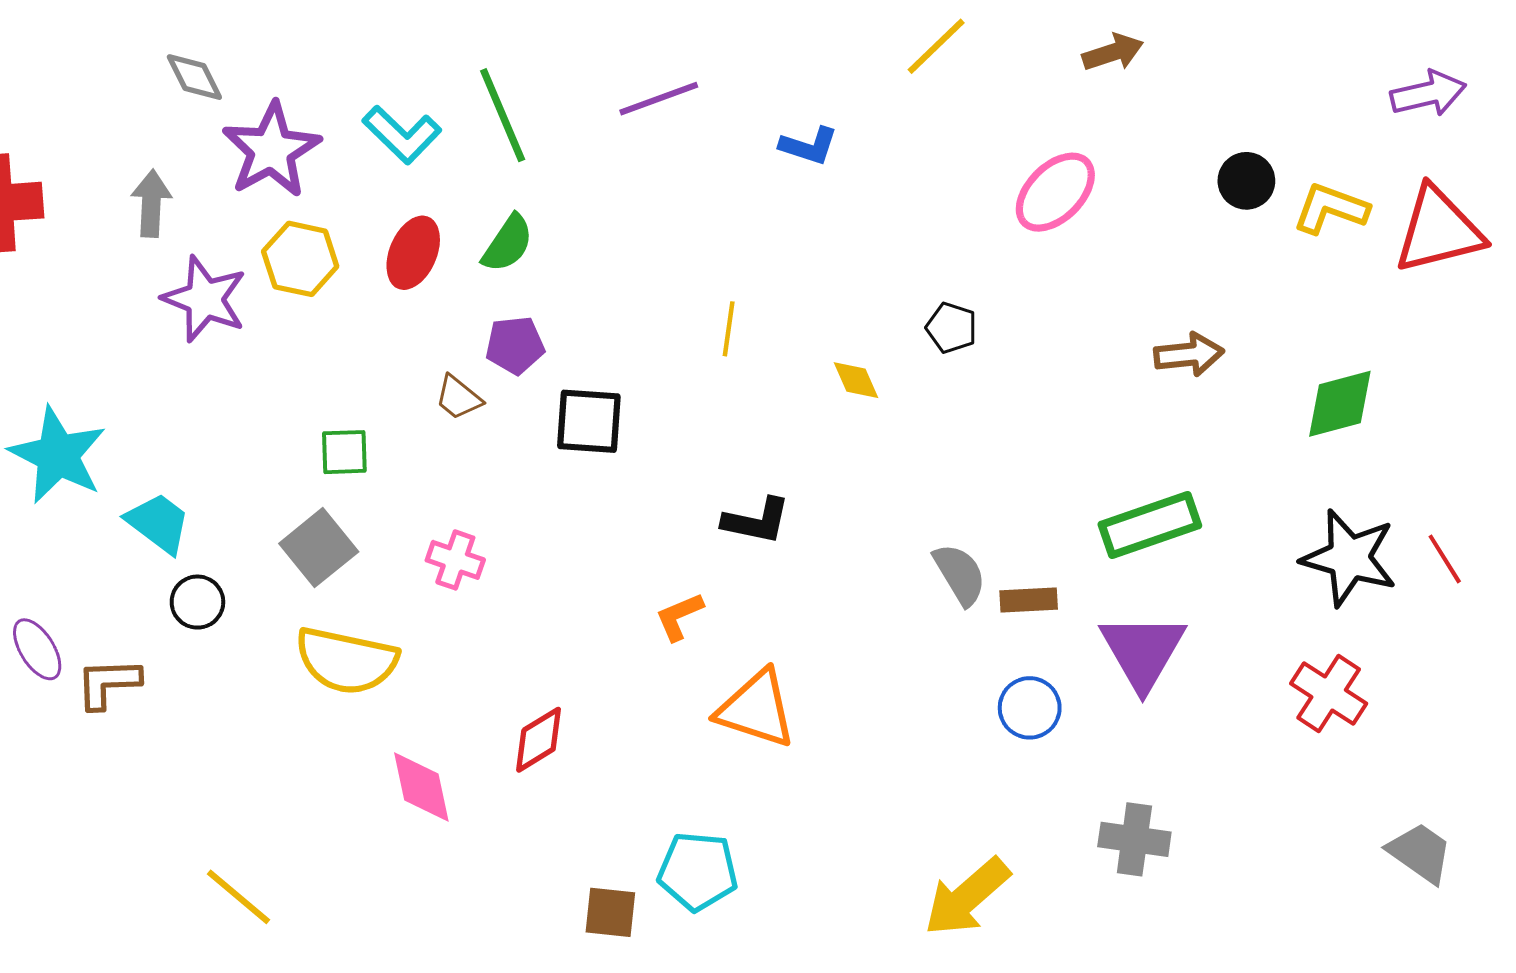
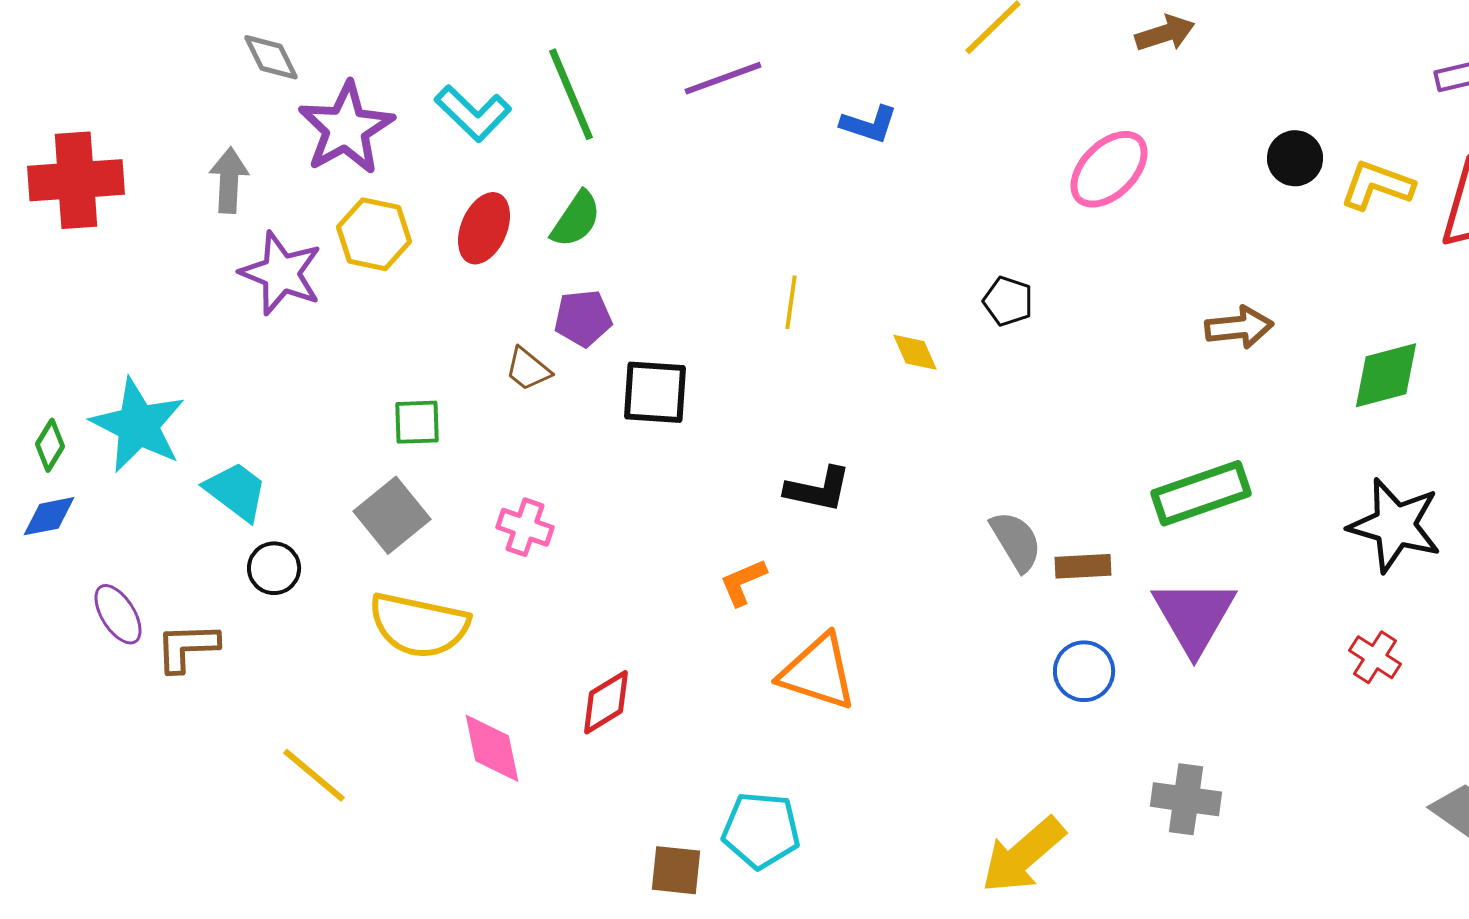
red cross: (1329, 693) -> (1375, 657), size x0.7
yellow line: (239, 897) -> (314, 775), moved

